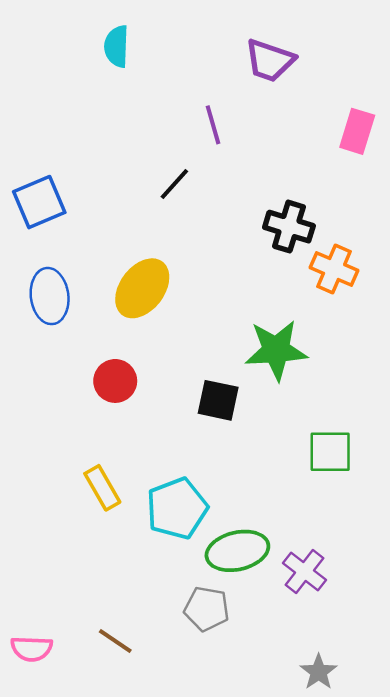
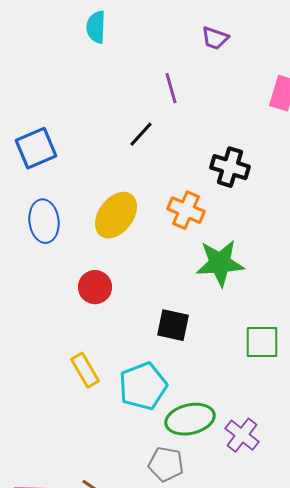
purple trapezoid: (270, 60) -> (215, 38), size x0.7
orange cross: (334, 269) -> (186, 210), moved
black square: (218, 400) -> (173, 325), moved

